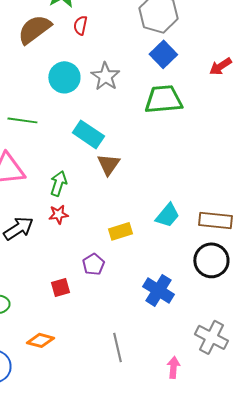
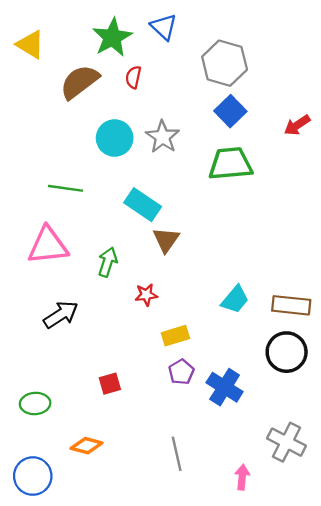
red star: (58, 214) -> (146, 295), moved
yellow rectangle: (120, 231) -> (175, 336), moved
purple pentagon: (93, 264) -> (181, 372), moved

